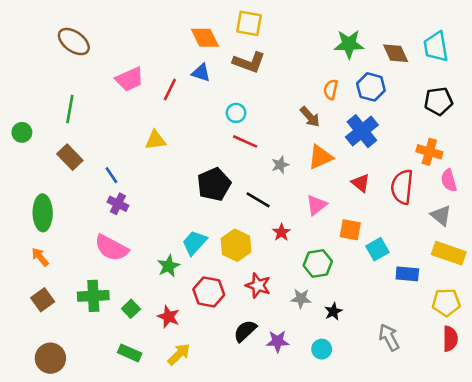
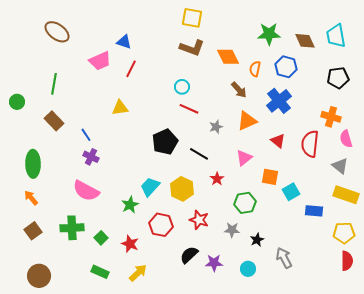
orange diamond: (205, 38) -> (228, 57), moved
blue triangle: (201, 73) -> (124, 42), moved
gray arrow: (389, 337) -> (284, 258), moved

